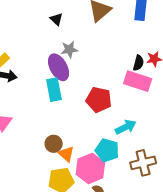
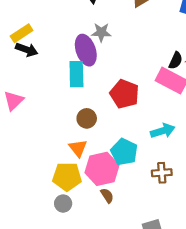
cyan arrow: (126, 127) -> (163, 131), moved
brown circle: (54, 144) -> (87, 118), moved
brown cross: (143, 163) -> (162, 173), size x0.7

